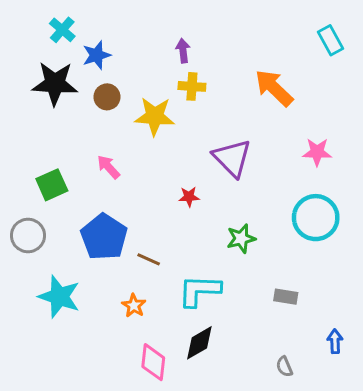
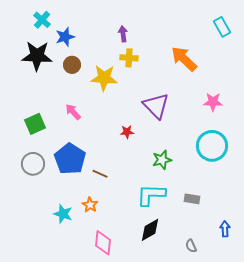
gray circle: (28, 235) -> (33, 164), moved
cyan L-shape: (199, 291) -> (151, 195), moved
cyan star: (59, 297) -> (63, 214), moved, size x0.7
black diamond: (199, 343) -> (150, 230), moved

